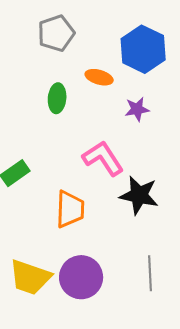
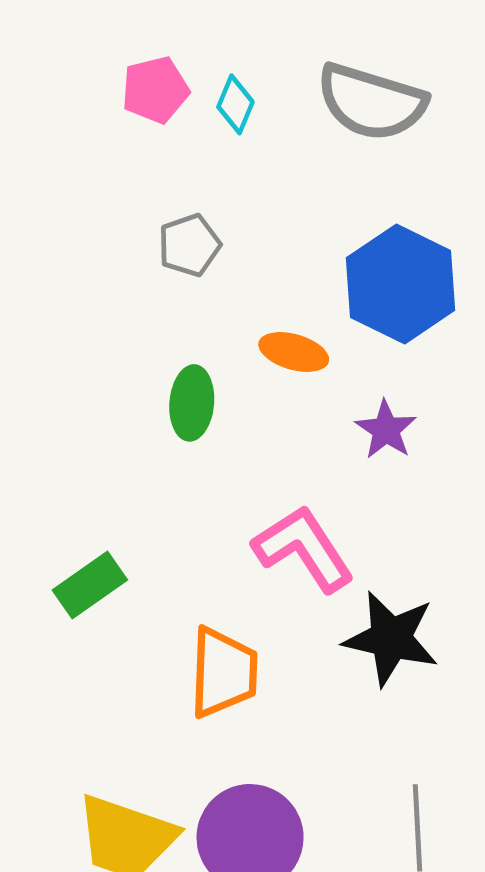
gray pentagon: (56, 33) -> (189, 245), size x0.7
purple star: (137, 109) -> (386, 430), turned -30

